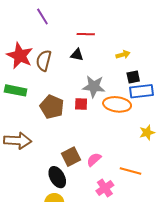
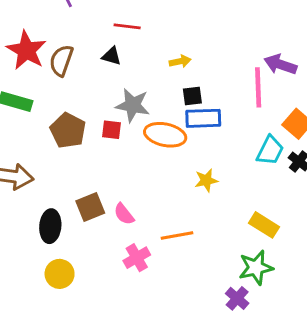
pink semicircle: (94, 160) -> (124, 214), turned -91
orange line: (131, 171) -> (177, 235), turned -30
black ellipse: (57, 177) -> (50, 226), moved, turned 30

